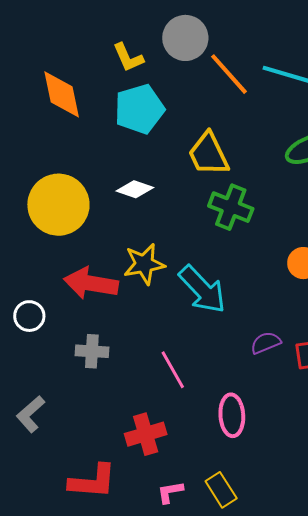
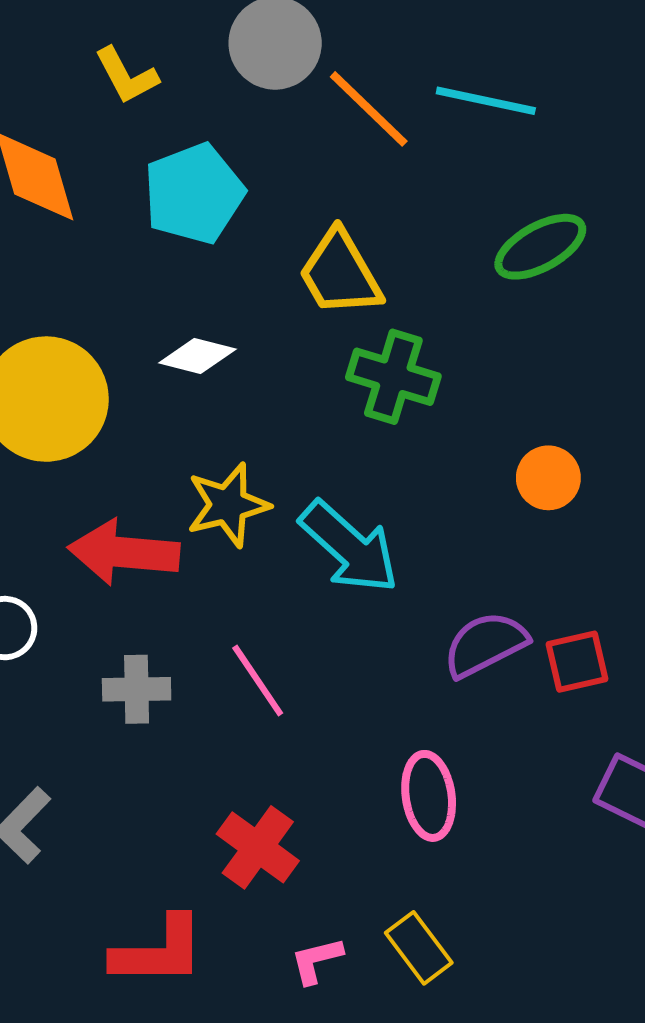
yellow L-shape: (128, 57) -> (126, 76), moved
purple semicircle: (266, 343) -> (485, 644), size x1.4
pink line: (173, 370) -> (258, 680), moved
red cross: (146, 434) -> (258, 847), turned -33

